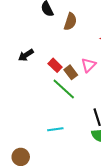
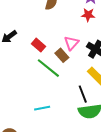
brown rectangle: (71, 72) -> (62, 55), moved

